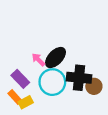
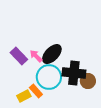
purple rectangle: (20, 79) -> (19, 56), moved
orange rectangle: (15, 97) -> (36, 91), moved

